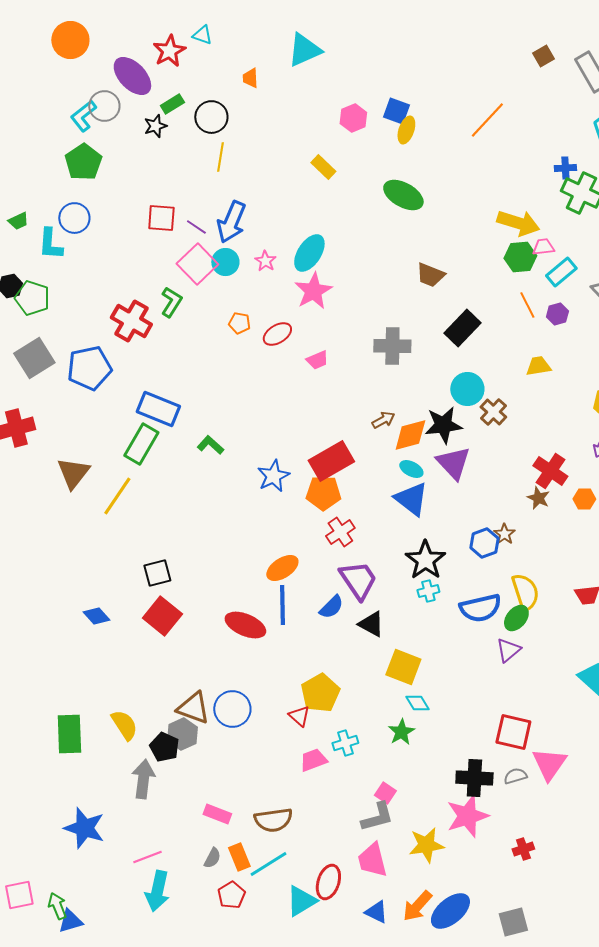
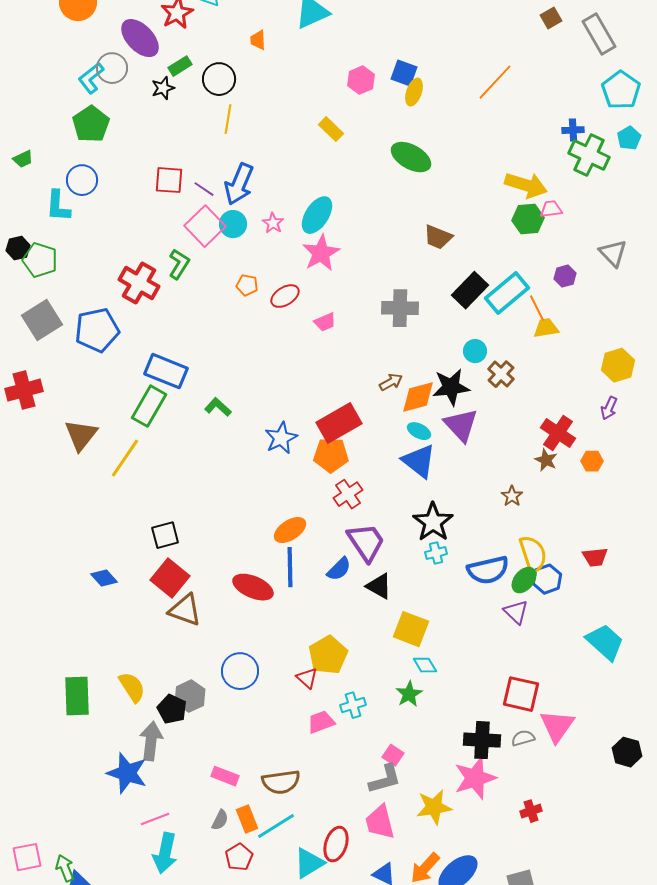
green trapezoid: (18, 221) -> (23, 159), moved
cyan rectangle: (561, 272) -> (507, 293), moved, size x1.4
orange line: (527, 305) -> (537, 308), moved
cyan circle: (467, 389) -> (475, 351), size x0.7
blue hexagon: (484, 543) -> (547, 579), moved
purple triangle: (508, 650) -> (516, 612), turned -36
brown triangle: (193, 708) -> (185, 610), moved
blue star: (84, 828) -> (127, 773), moved

